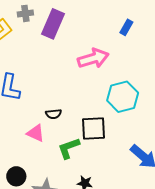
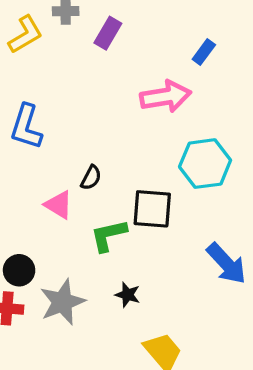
purple rectangle: (53, 24) -> (108, 33), size x0.7
blue rectangle: (126, 27) -> (204, 52), moved
black semicircle: (54, 114) -> (91, 178), turned -63

